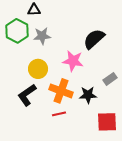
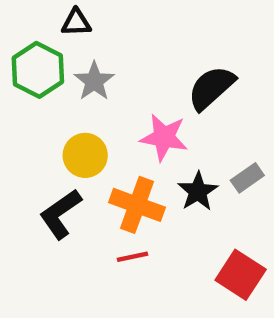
gray star: (42, 36) -> (94, 81), turned -30
black star: (88, 95) -> (198, 191), moved, turned -30
red square: (107, 122) -> (241, 275), turned 35

